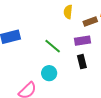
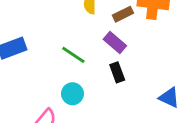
purple rectangle: (83, 41) -> (115, 43), turned 56

